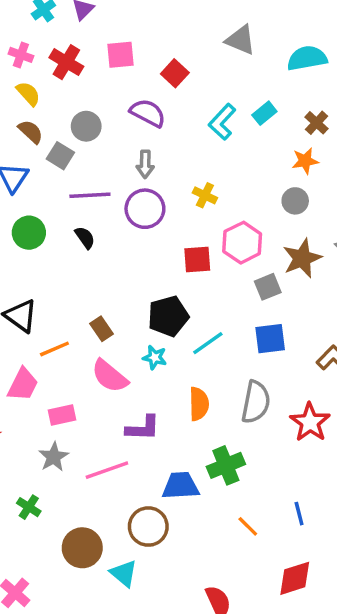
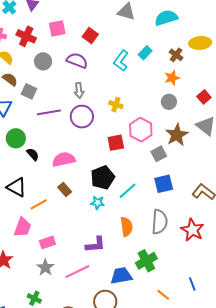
gray circle: (86, 126) -> (43, 61), moved
black semicircle: (85, 238) -> (33, 154), moved
pink semicircle: (110, 376) -> (64, 159), moved, turned 135

